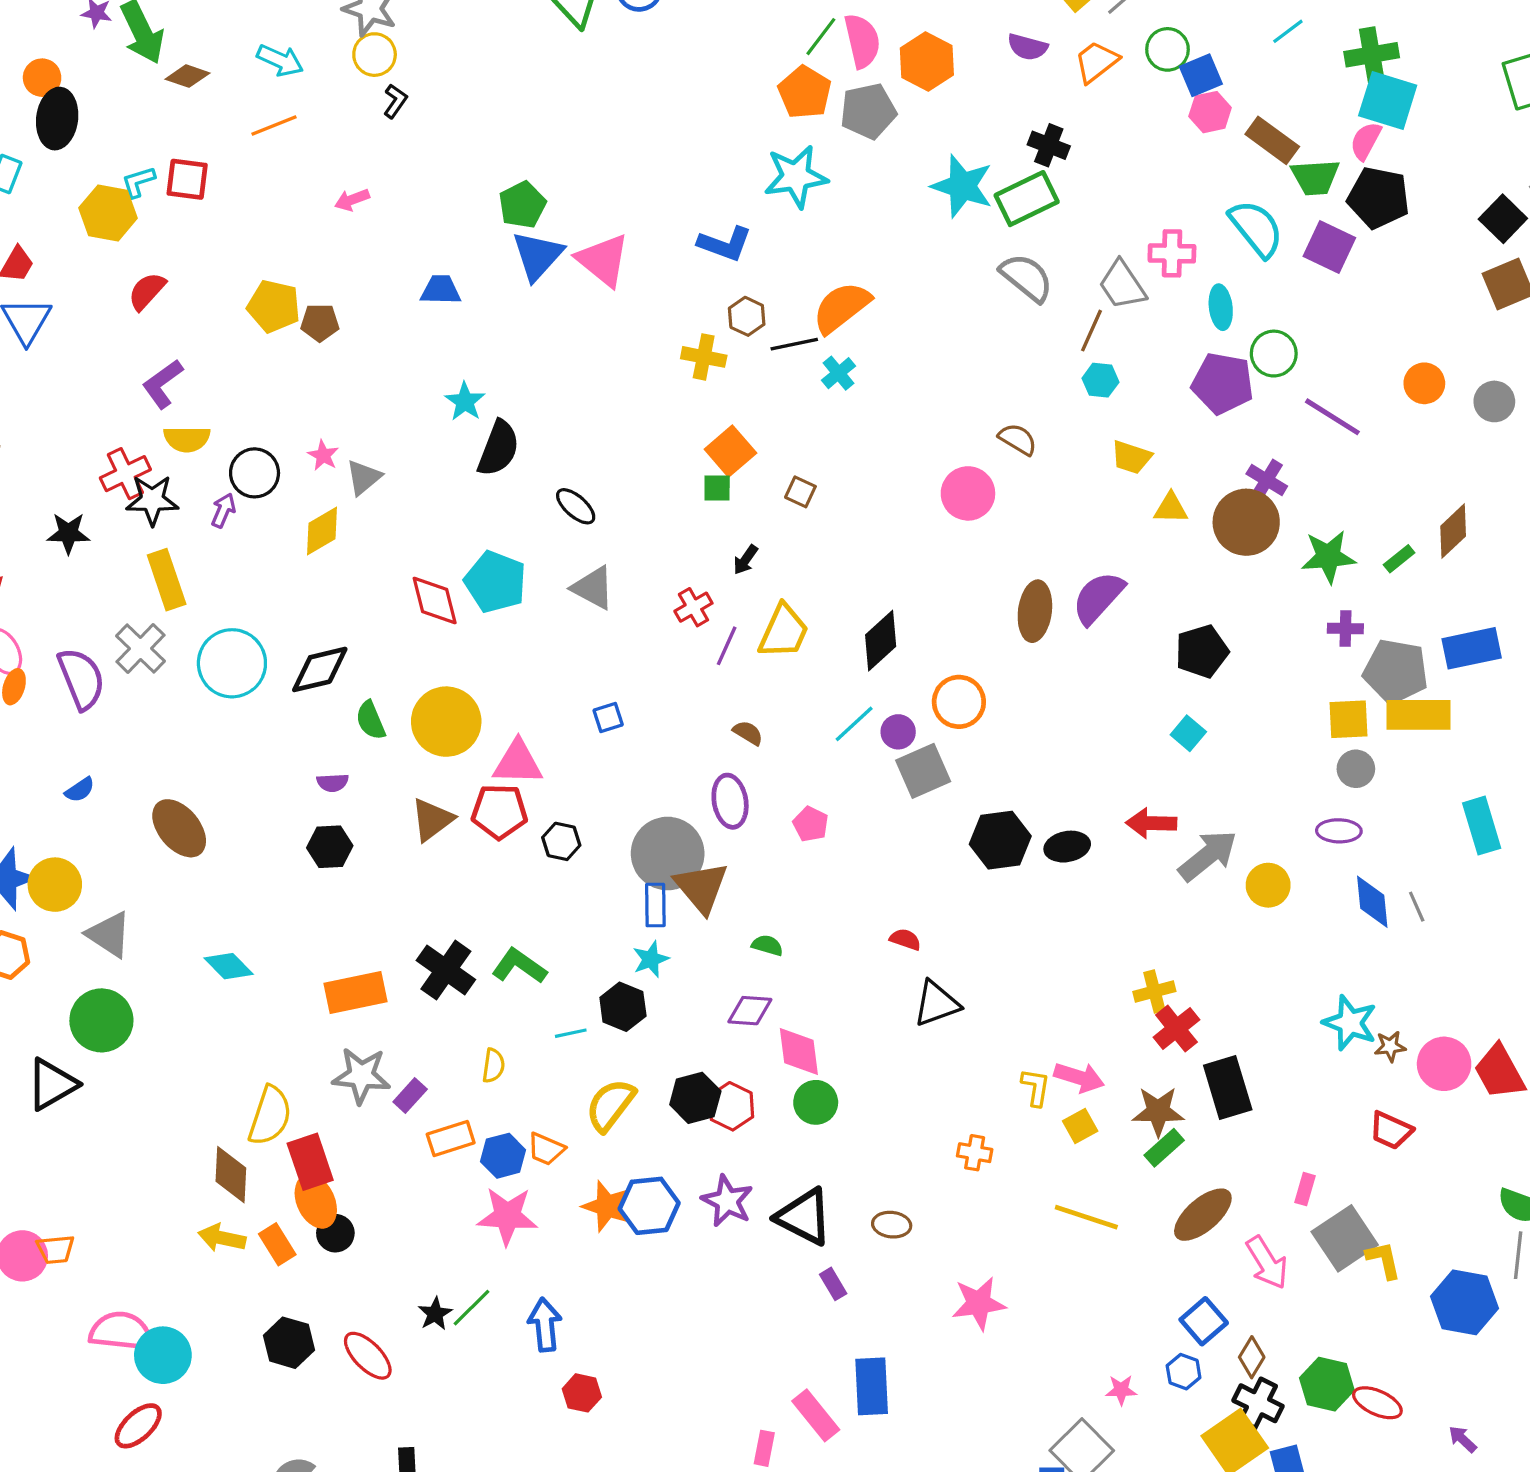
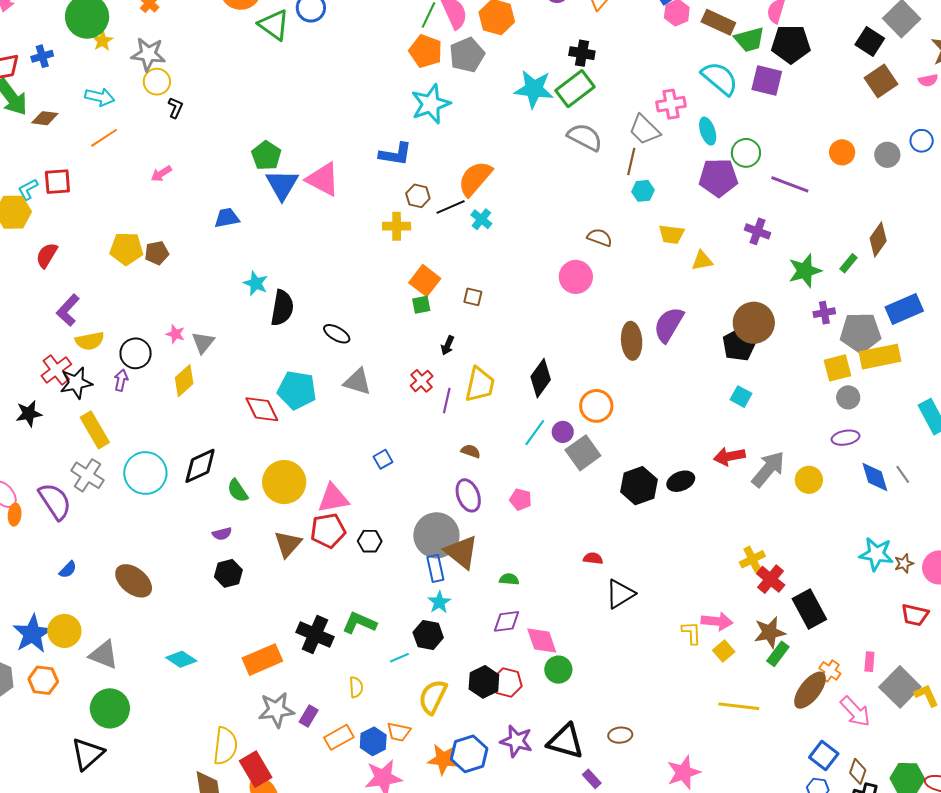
brown circle: (1246, 522) -> (754, 323), moved
orange cross: (975, 1153) -> (830, 671), moved, turned 35

